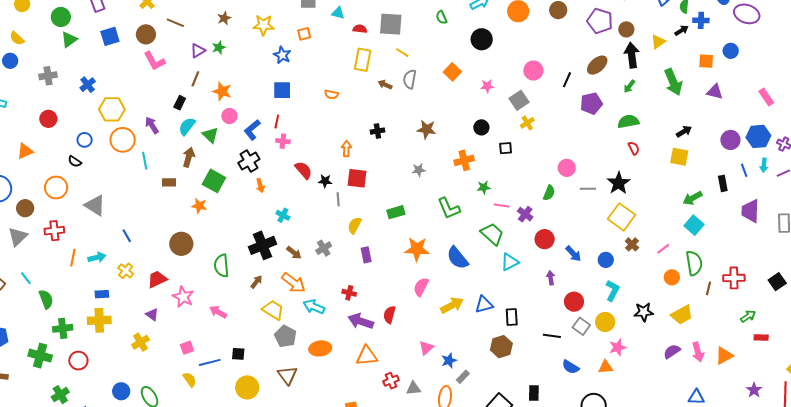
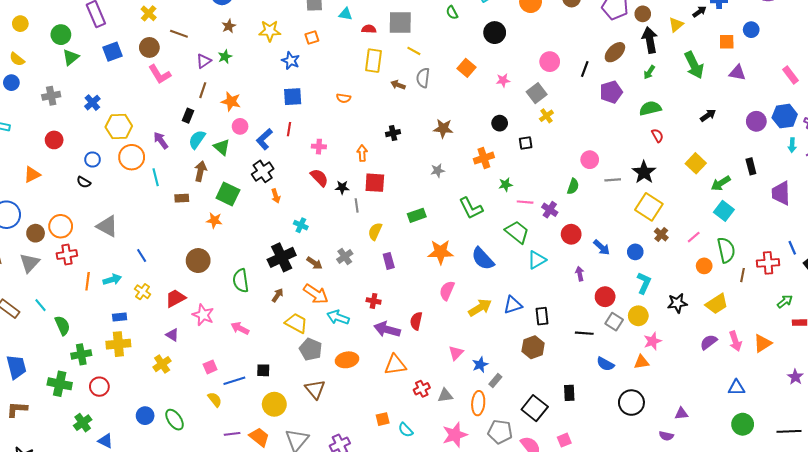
pink cross: (283, 141) -> (319, 147), moved
yellow square: (679, 157) -> (696, 163), moved, turned 36
blue line: (744, 170) -> (792, 248), moved
orange circle: (56, 187) -> (61, 226), moved

